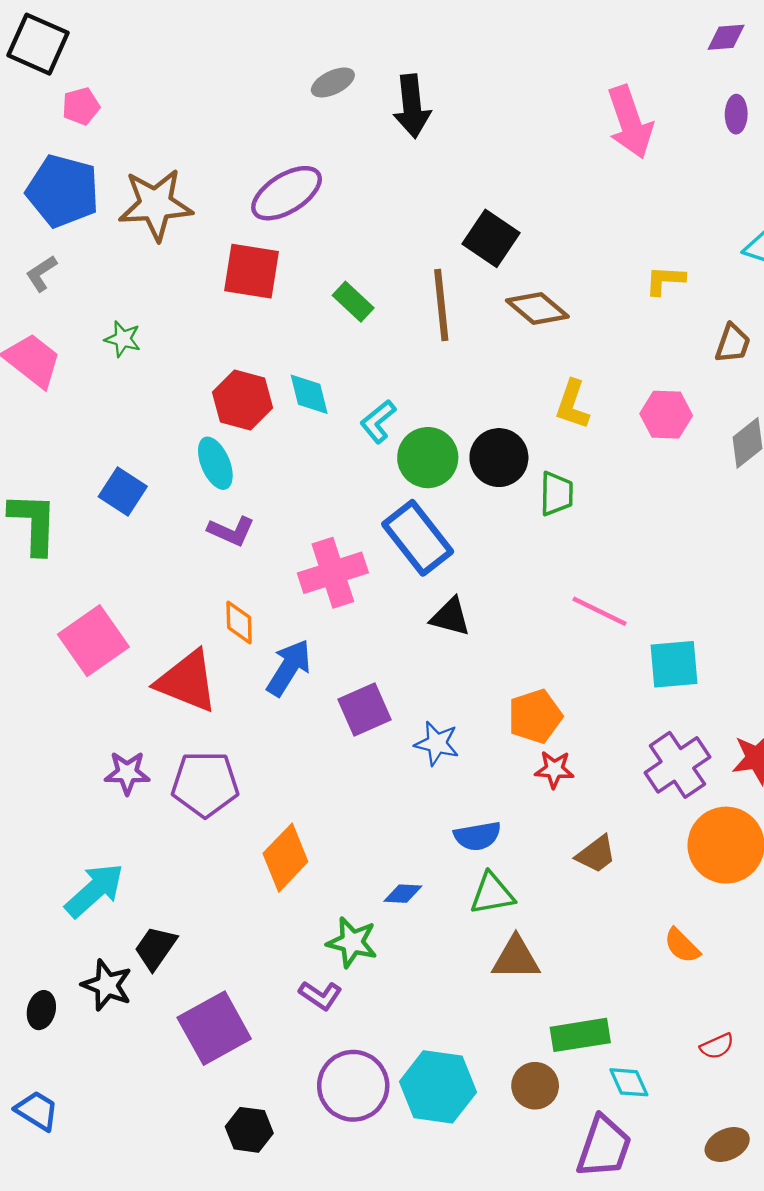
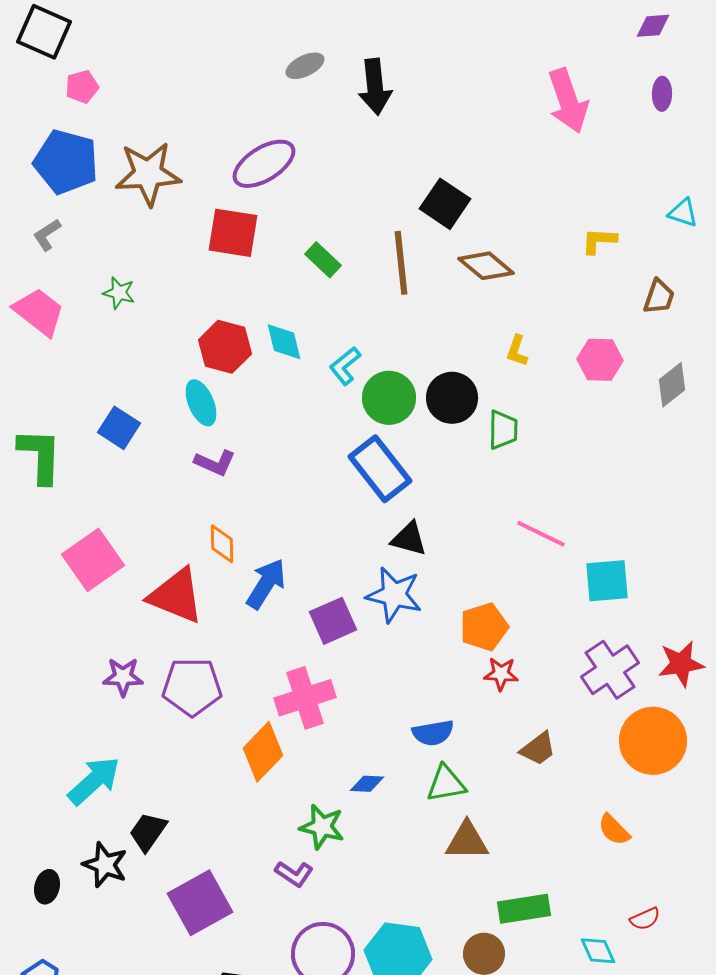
yellow L-shape: (572, 404) -> (517, 351), size x0.7
pink cross: (333, 573) -> (305, 698), moved
blue star: (437, 743) -> (394, 595), moved, size x1.4
cyan diamond: (629, 1082) -> (598, 951), moved

